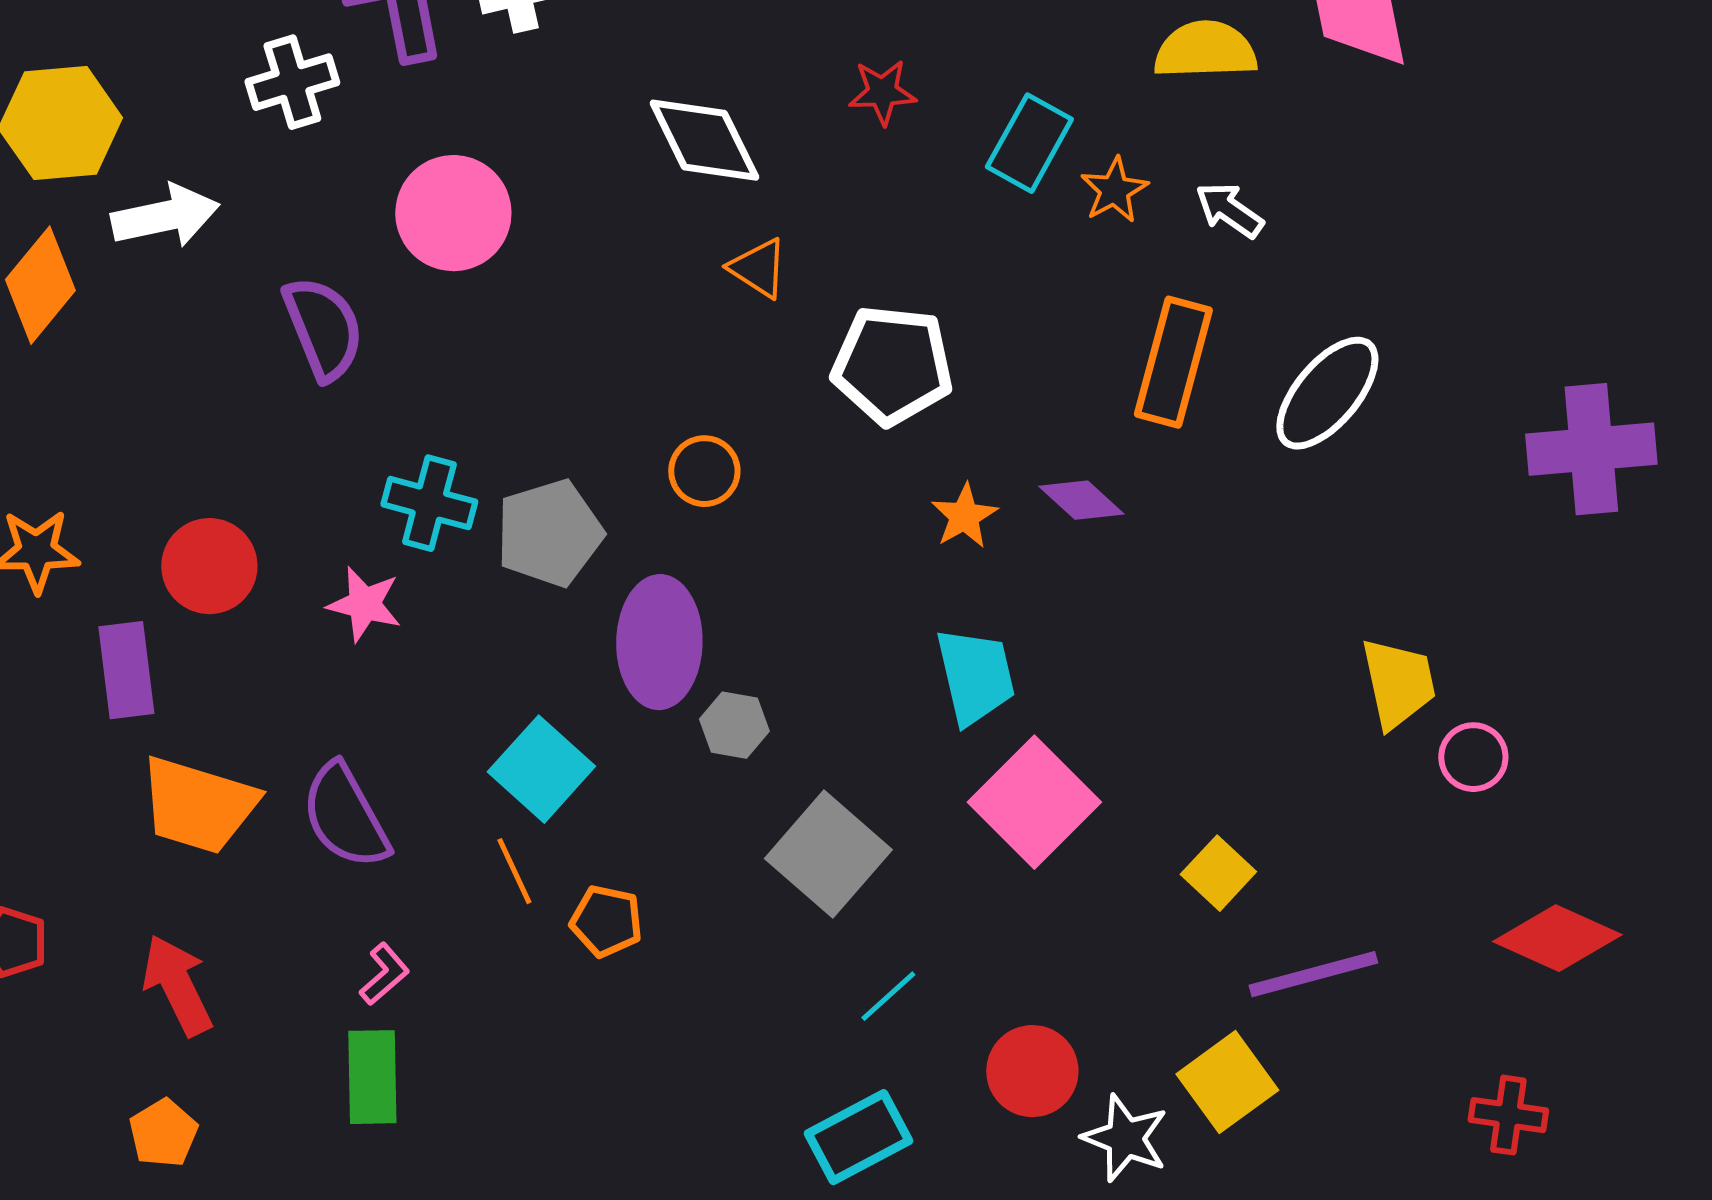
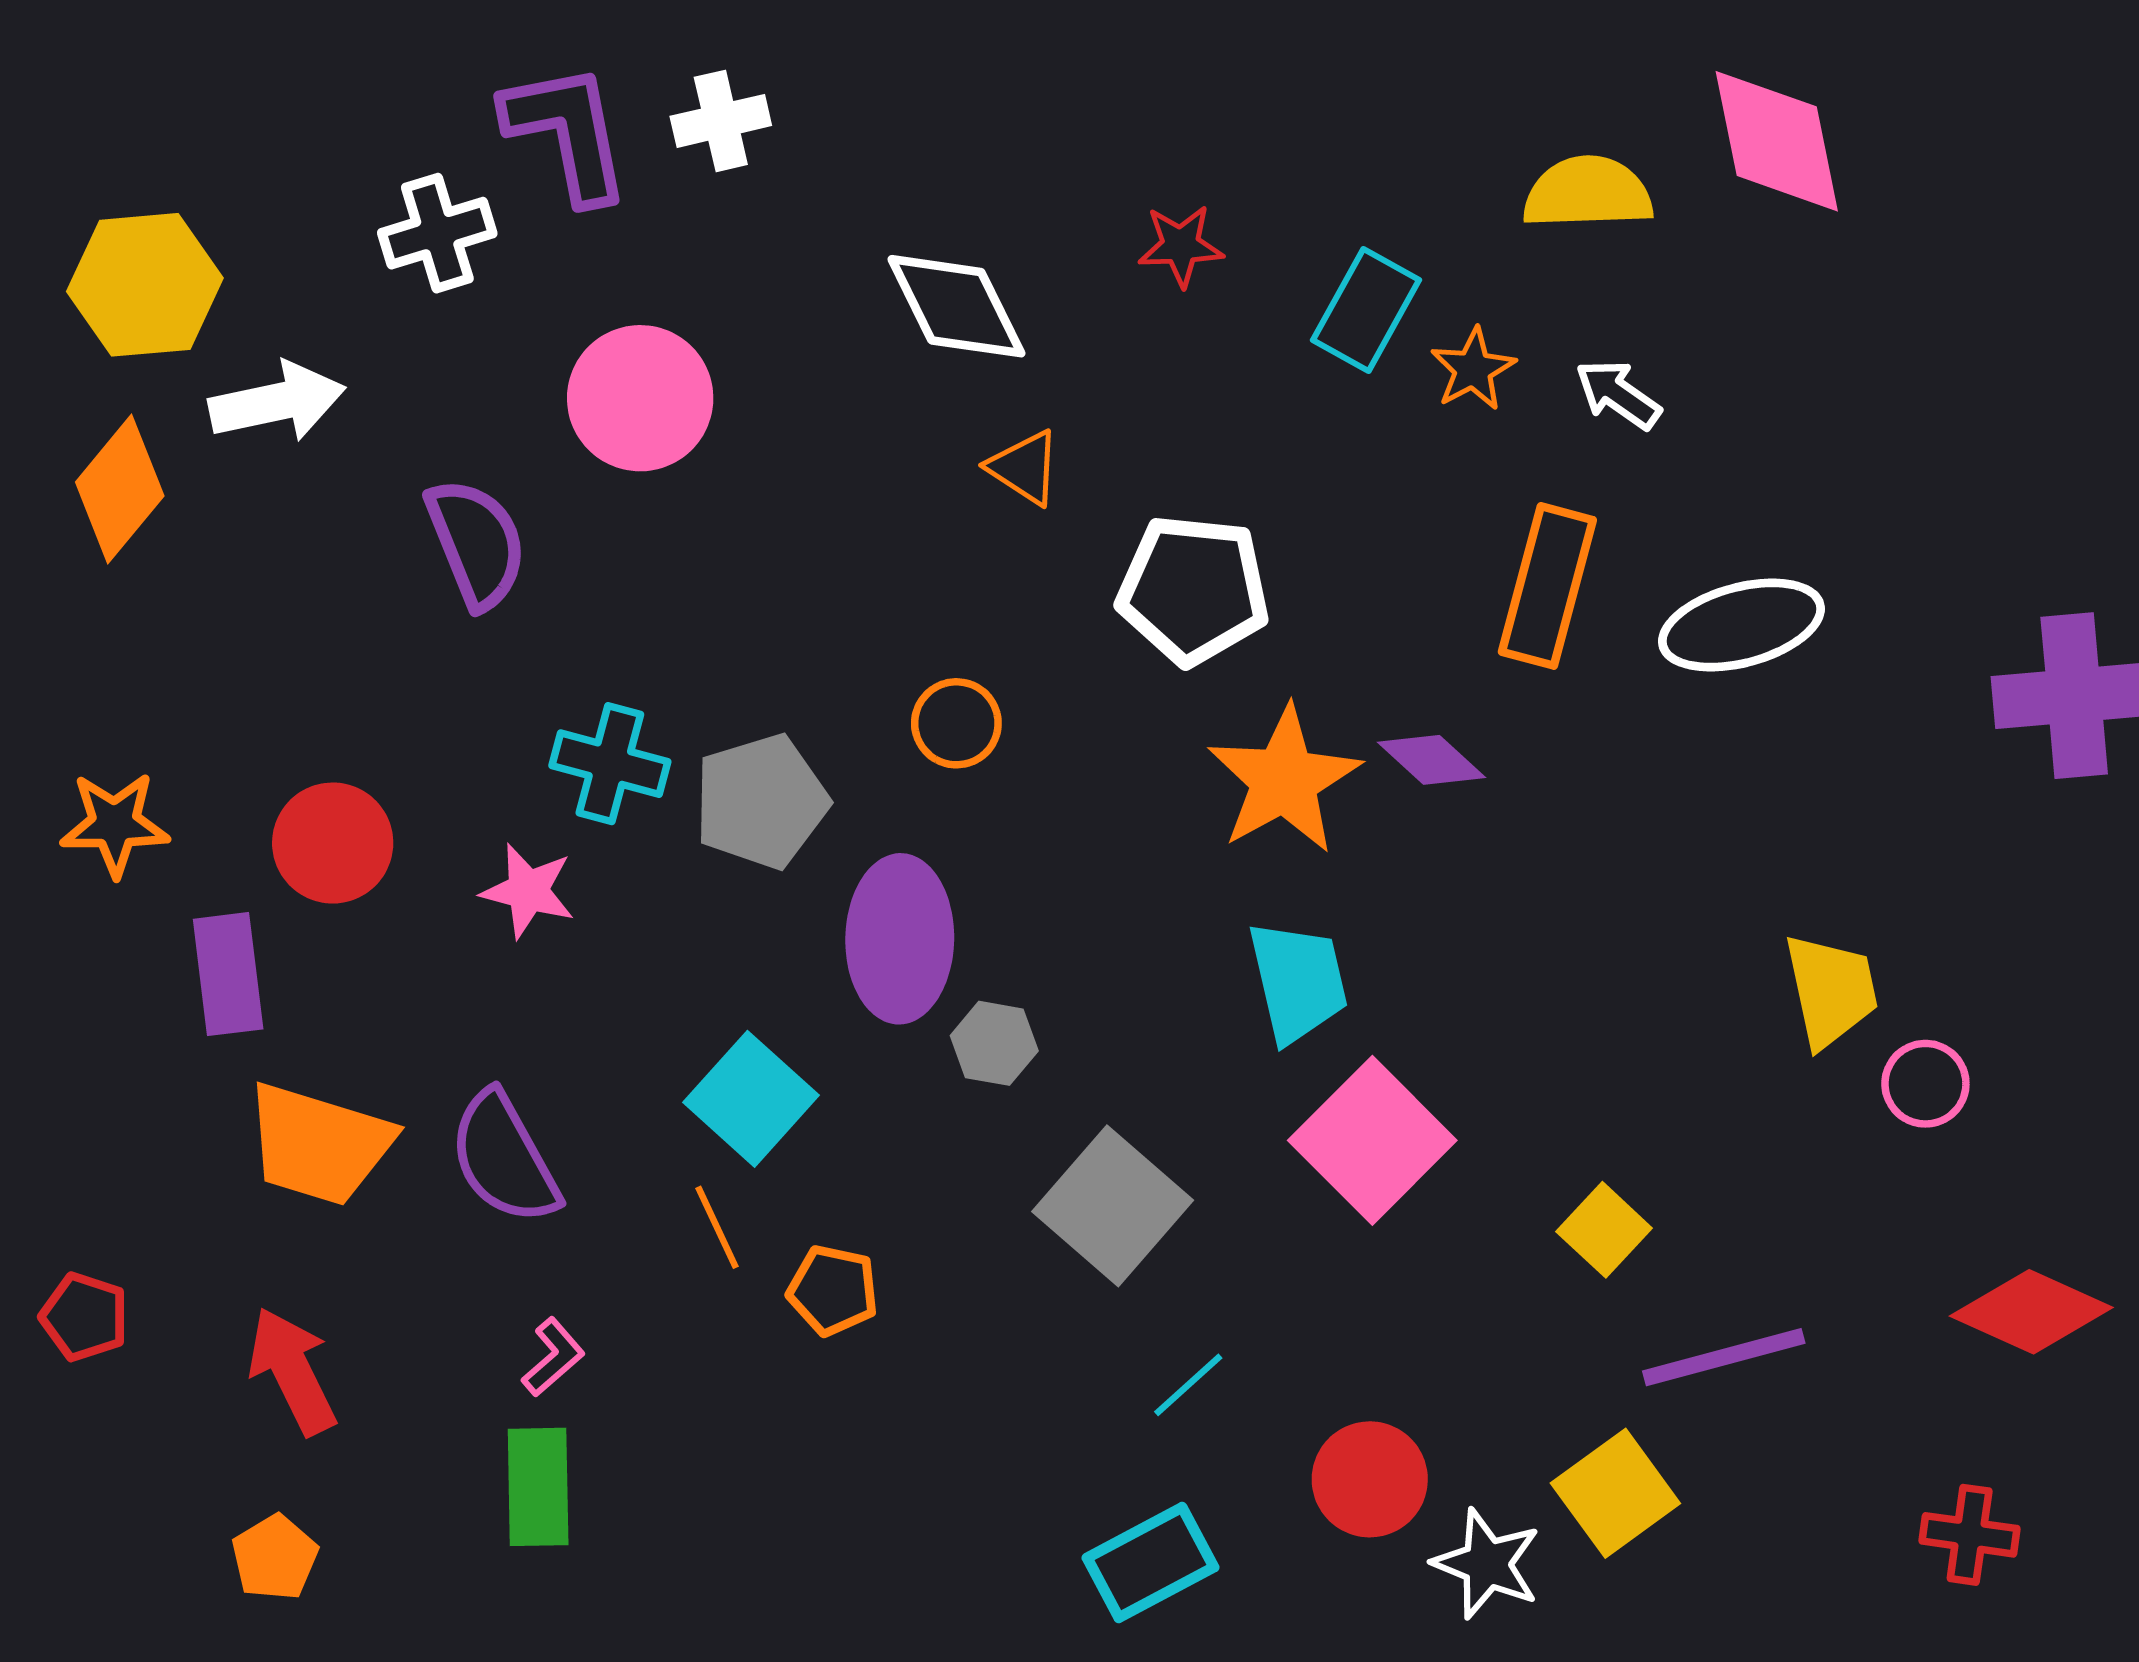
white ellipse: (1327, 393) -> (1741, 625), turned 35
orange star: (964, 516) -> (1284, 780), size x1.8

